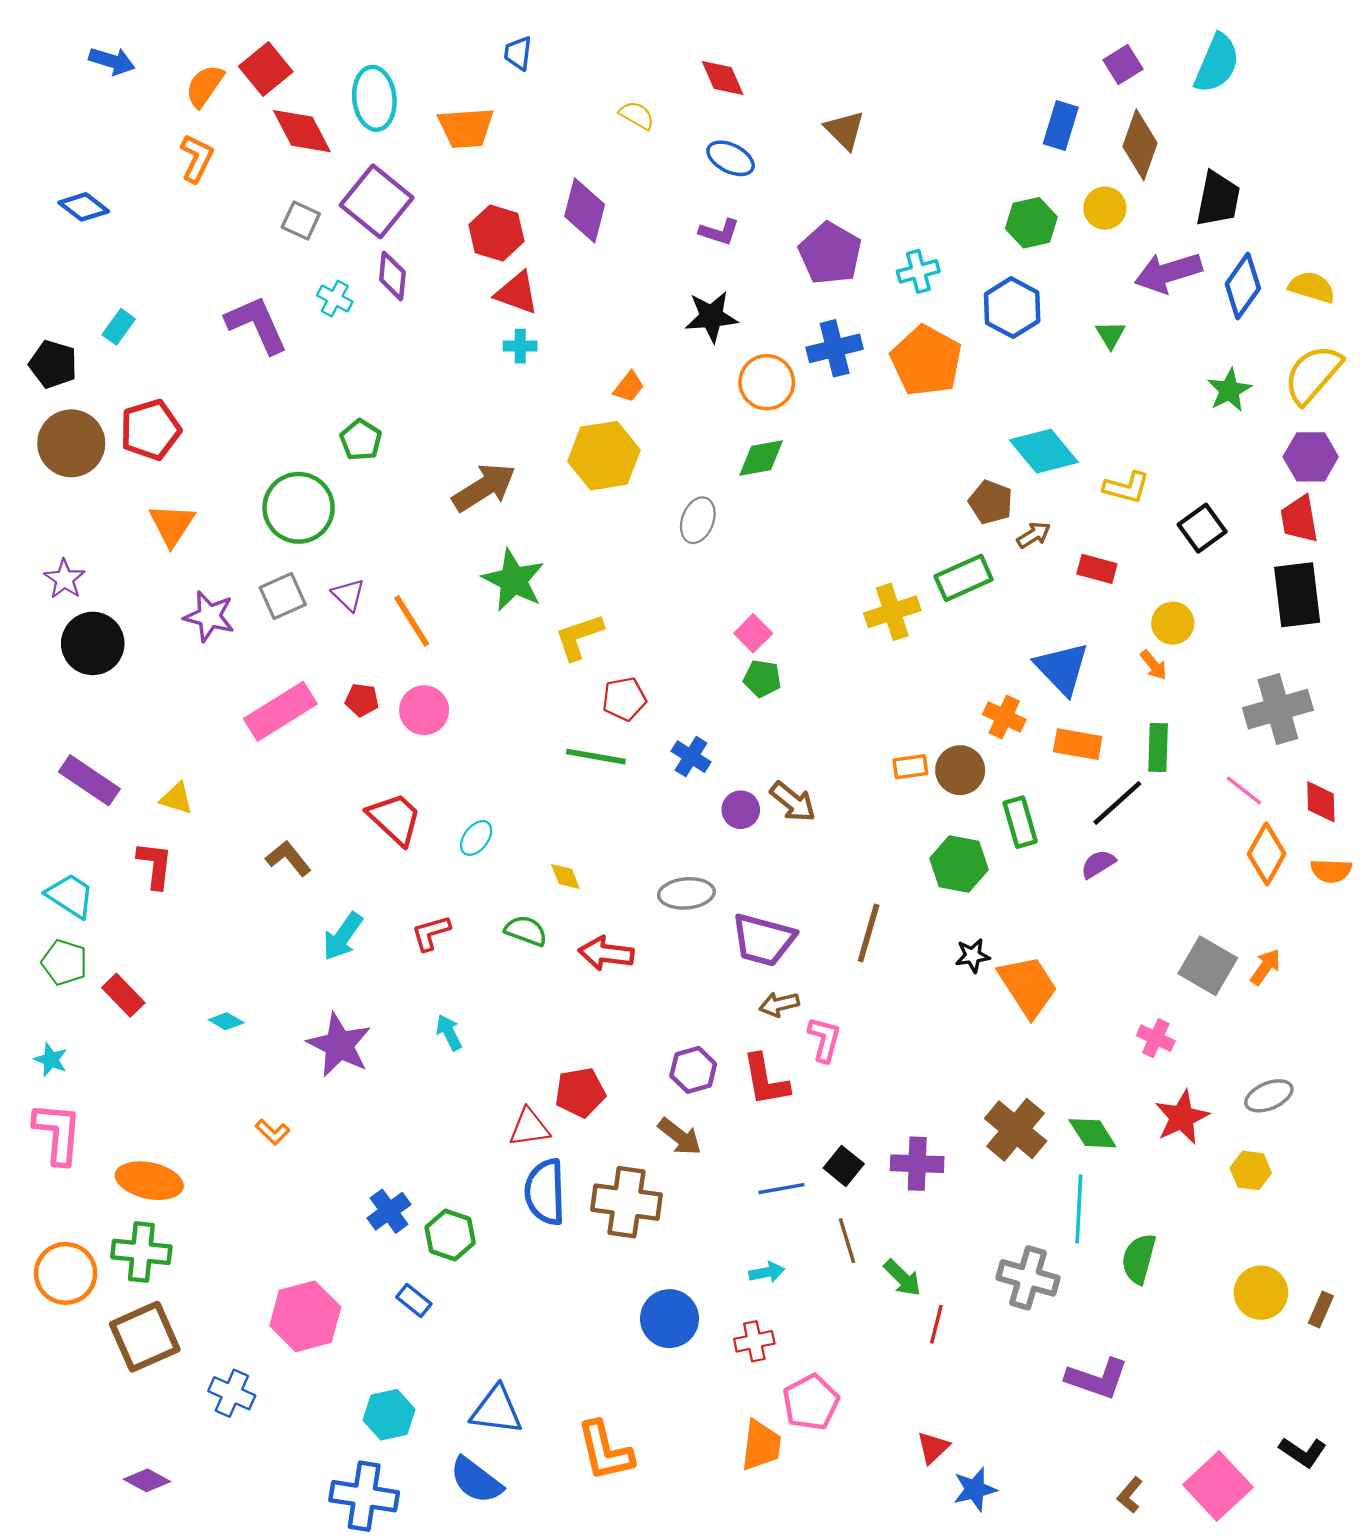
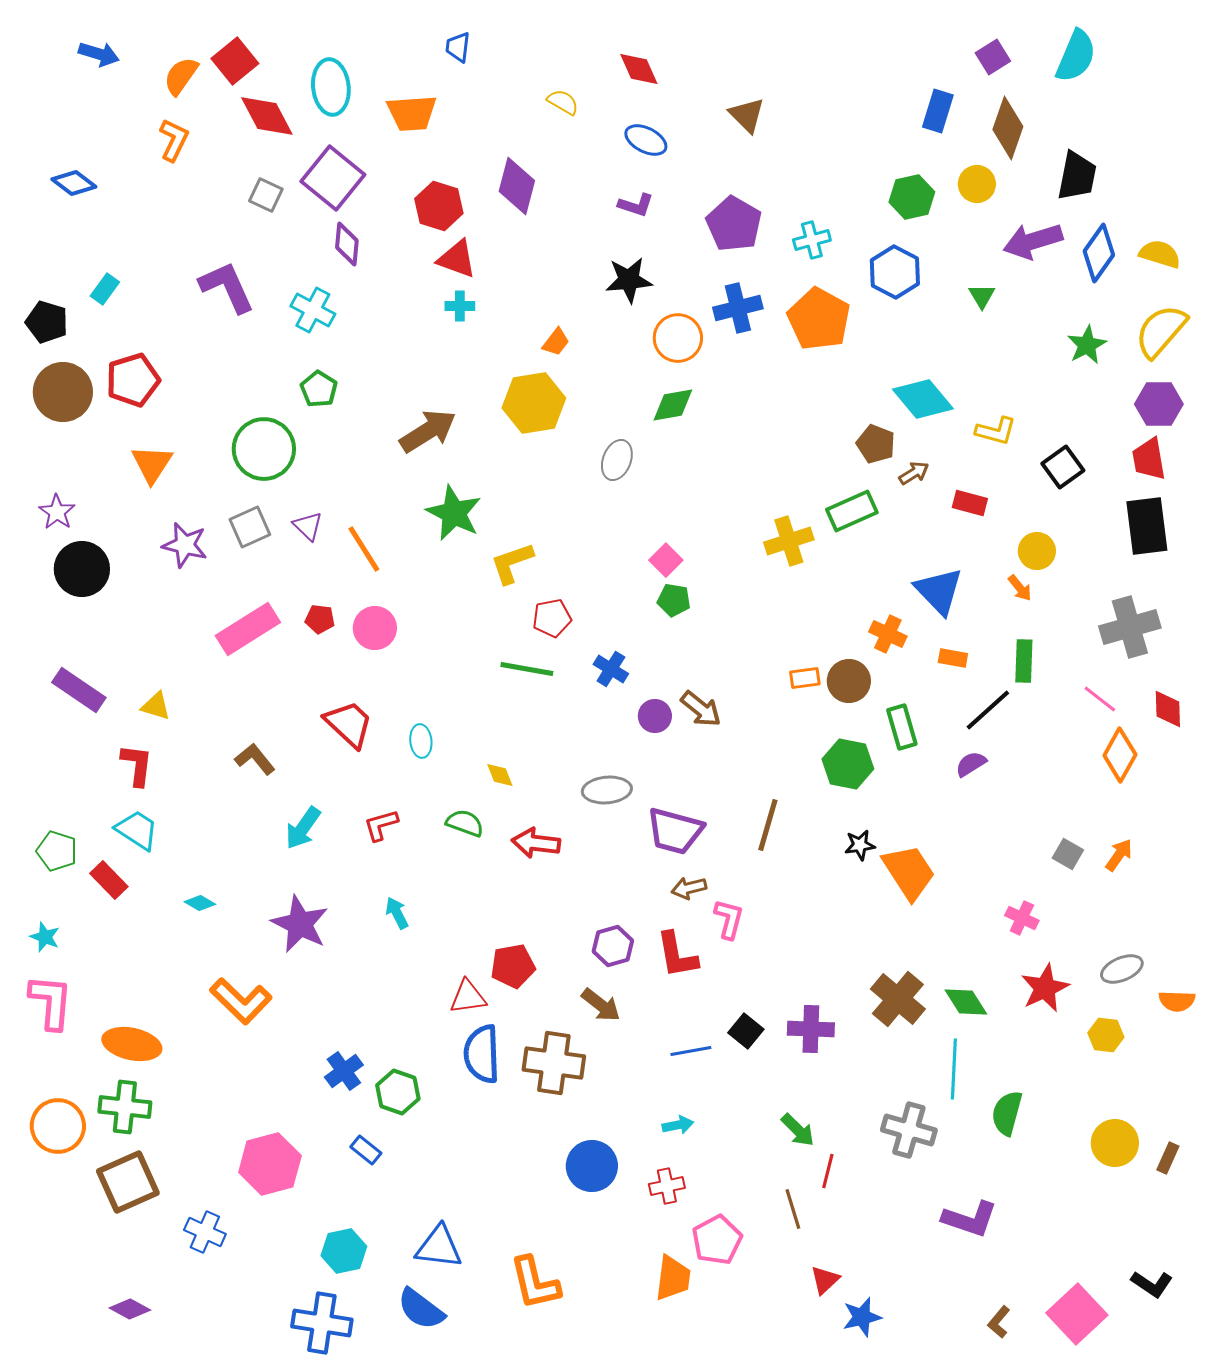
cyan cross: (335, 299) -> (313, 310), moved, size x1.4
orange rectangle: (1078, 744) -> (953, 658), size x0.7
cyan ellipse: (476, 838) -> (421, 741), turned -44
orange semicircle: (1331, 871) -> (1177, 1001), moved
cyan trapezoid: (70, 896) -> (137, 830), moved
gray square: (1208, 966) -> (1068, 854), size x0.6
orange L-shape: (273, 1132) -> (241, 1001), size x2.0
brown line: (847, 1241) -> (793, 1209), moved

